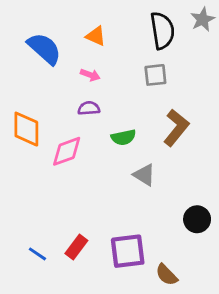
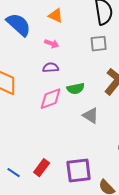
pink diamond: (67, 151) -> (51, 99), moved

